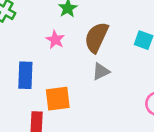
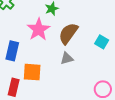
pink star: (55, 40) -> (39, 29), size x1.6

